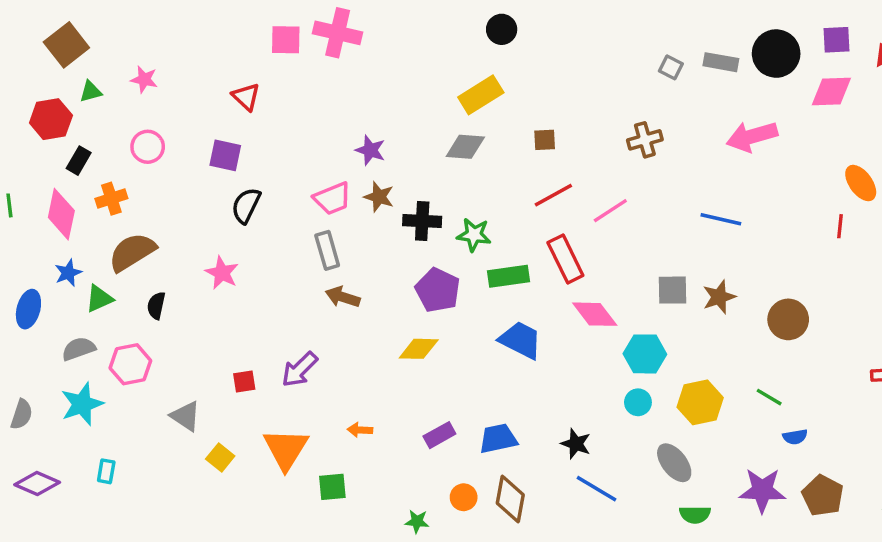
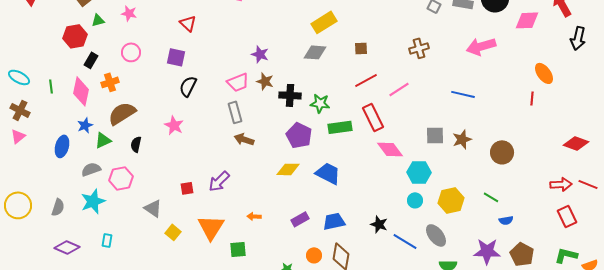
blue trapezoid: (521, 340) -> (328, 173), moved
blue line: (597, 489) -> (405, 241), moved

